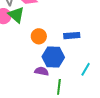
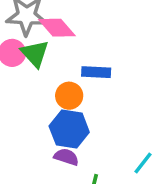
blue rectangle: (72, 36) -> (96, 72), moved
blue hexagon: (53, 57) -> (69, 129), moved

